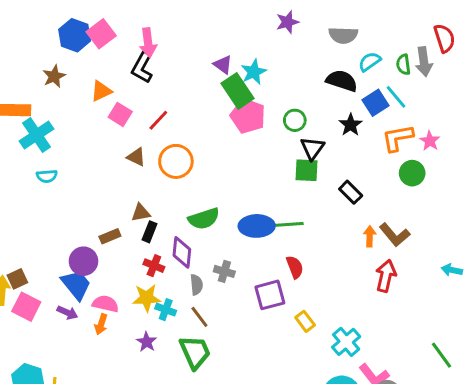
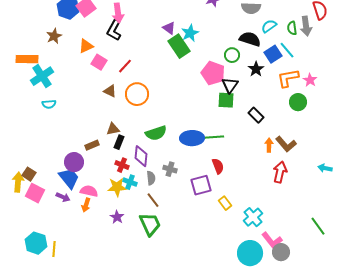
pink pentagon: (248, 116) -> (213, 73), moved
green circle: (295, 120) -> (232, 55), moved
brown square: (17, 279) -> (29, 174), turned -32
cyan cross: (166, 310) -> (130, 182), moved

